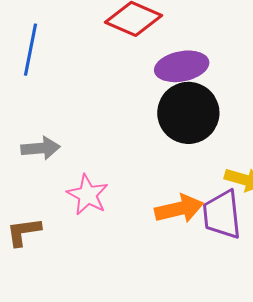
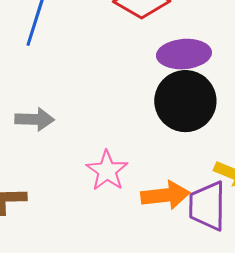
pink star: (88, 195) -> (107, 171), moved

